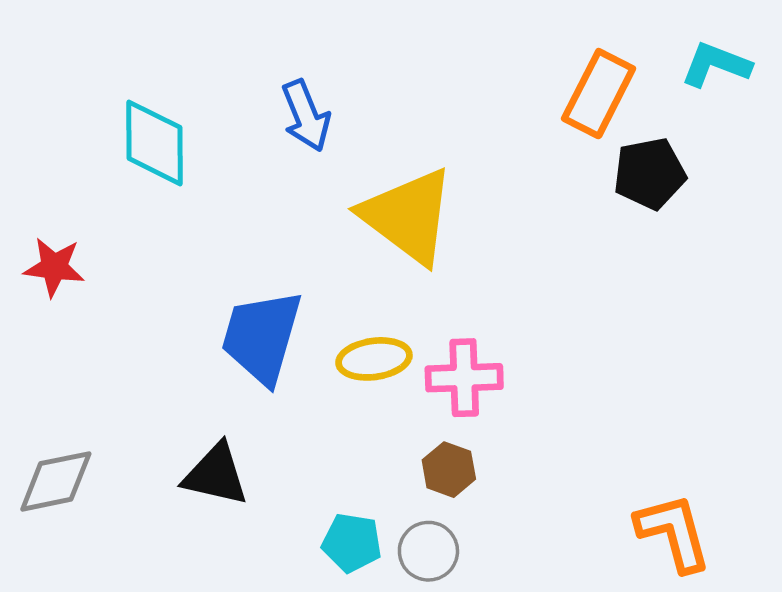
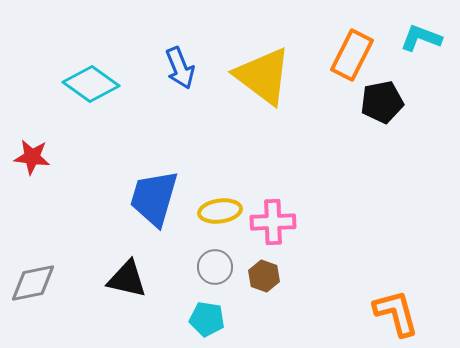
cyan diamond: (155, 143) -> (91, 84), turned -54
yellow triangle: (408, 216) -> (263, 76), moved
gray circle: (428, 551) -> (215, 267), moved

